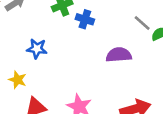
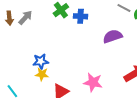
blue star: (37, 49) -> (41, 61), moved

